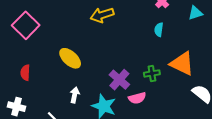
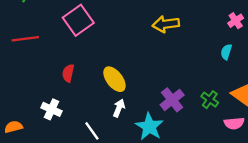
yellow ellipse: (70, 58) -> (114, 79), moved
green cross: (152, 73) -> (210, 100), turned 35
pink semicircle: (137, 98) -> (234, 123), moved

